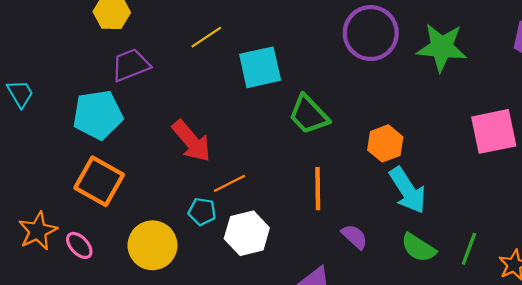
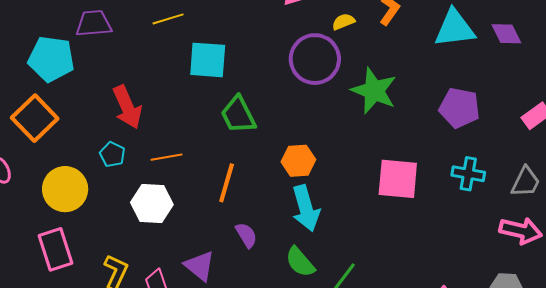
orange line: (229, 183) -> (167, 157), moved
cyan pentagon: (202, 212) -> (112, 154), moved

